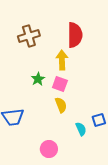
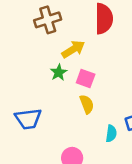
yellow arrow: (62, 60) -> (73, 49), moved, turned 60
cyan semicircle: (81, 129) -> (111, 134), turned 32

